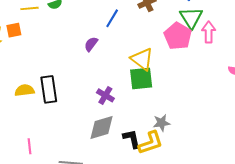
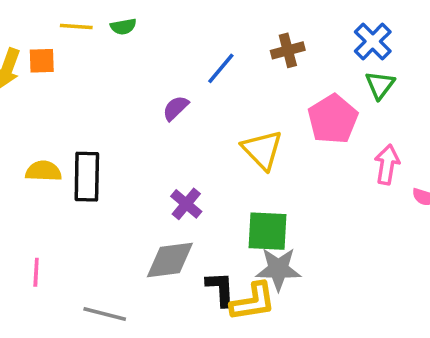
green triangle: (191, 18) -> (380, 85), moved, size x0.7
pink arrow: (209, 32) -> (387, 164), moved
green square: (141, 78) -> (268, 231), moved
gray star: (161, 123) -> (278, 269), size x1.4

